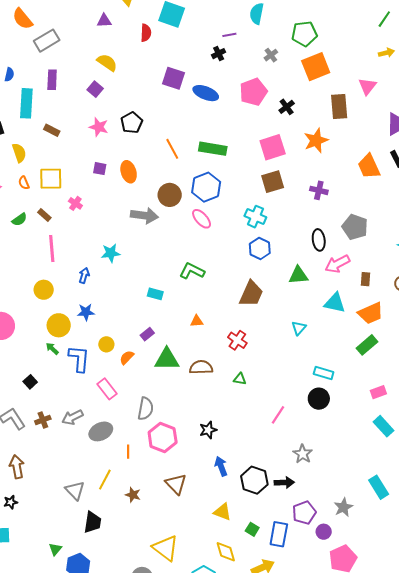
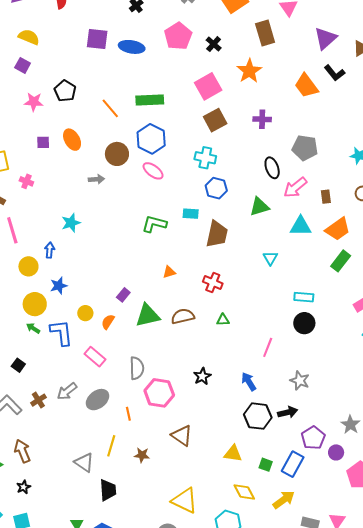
gray arrow: (144, 216) -> (96, 179), size x0.6
yellow circle: (44, 290) -> (28, 266), moved
cyan rectangle: (155, 294) -> (191, 214), moved
blue arrow: (221, 466) -> (249, 382), moved
blue rectangle: (279, 534) -> (293, 464), turned 30

